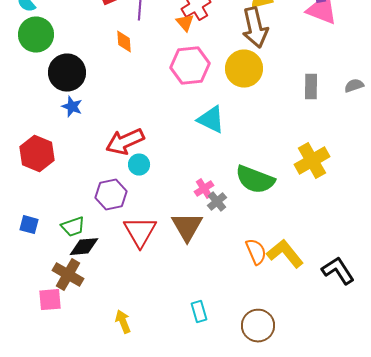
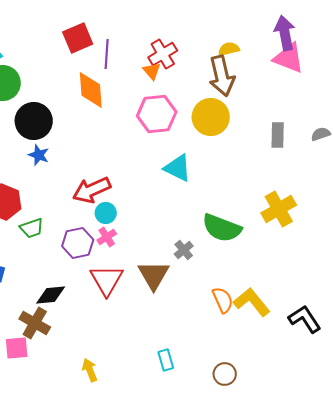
orange diamond: (124, 42) -> (91, 90), size x1.6
pink cross: (204, 189) -> (107, 237), moved
green trapezoid: (73, 227) -> (32, 228), moved
brown circle: (258, 326) -> (225, 374), size x0.7

